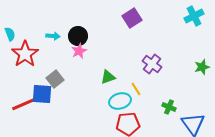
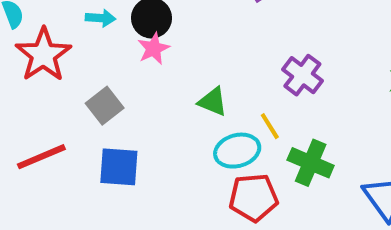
green triangle: (108, 77) -> (213, 102), turned 42
blue square: (42, 94) -> (119, 167), moved
green cross: (169, 107) -> (311, 163), moved, size x1.5

